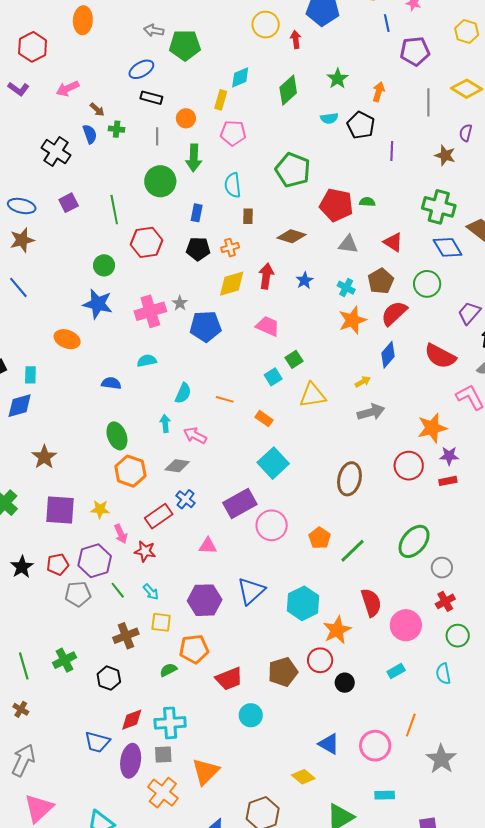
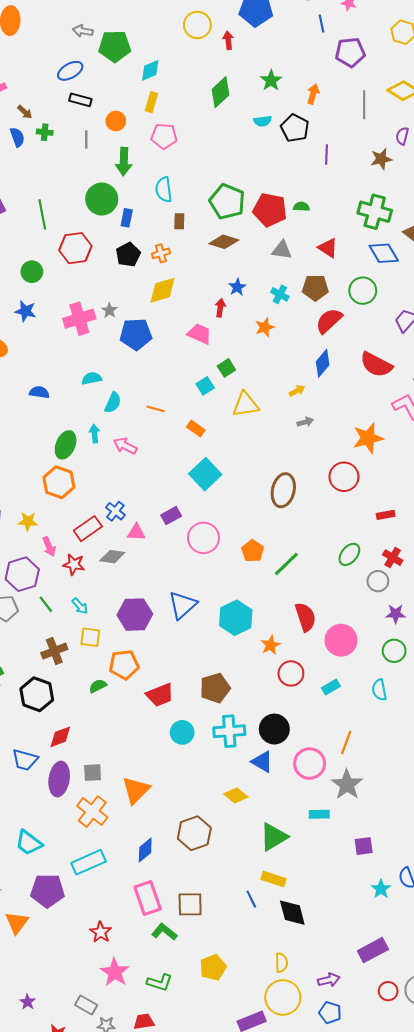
cyan diamond: (240, 77) -> (150, 70), moved
brown star: (445, 155) -> (381, 159), turned -30
green pentagon: (293, 170) -> (227, 202), moved
green circle: (160, 181) -> (102, 199), moved
black pentagon: (198, 249) -> (128, 255), turned -30
red arrow: (266, 276) -> (220, 308), moved, size x0.7
brown pentagon: (381, 281) -> (315, 288), turned 30
blue star: (98, 304) -> (25, 311), size x0.7
orange star: (352, 320) -> (265, 327), moved, size x0.7
cyan semicircle: (147, 361) -> (92, 378), moved
gray arrow: (371, 412) -> (305, 422), size x0.6
green ellipse: (117, 436) -> (66, 445), moved, turned 44
purple star: (449, 456) -> (396, 614), moved
gray diamond: (177, 466) -> (112, 557), moved
red rectangle: (448, 481) -> (386, 515), moved
purple rectangle: (240, 503) -> (171, 516), size x0.6
green ellipse: (414, 541) -> (349, 554), size x0.7
pink triangle: (208, 546) -> (136, 532), moved
red cross: (445, 601) -> (393, 558), moved, turned -30
orange star: (337, 630) -> (270, 645), size x0.7
red circle: (320, 660) -> (291, 673), moved
black hexagon: (109, 678) -> (37, 694), size x1.4
black circle: (345, 683) -> (274, 729), moved, size x1.5
cyan cross: (170, 723) -> (229, 731), moved
gray star: (441, 759) -> (347, 785), moved

